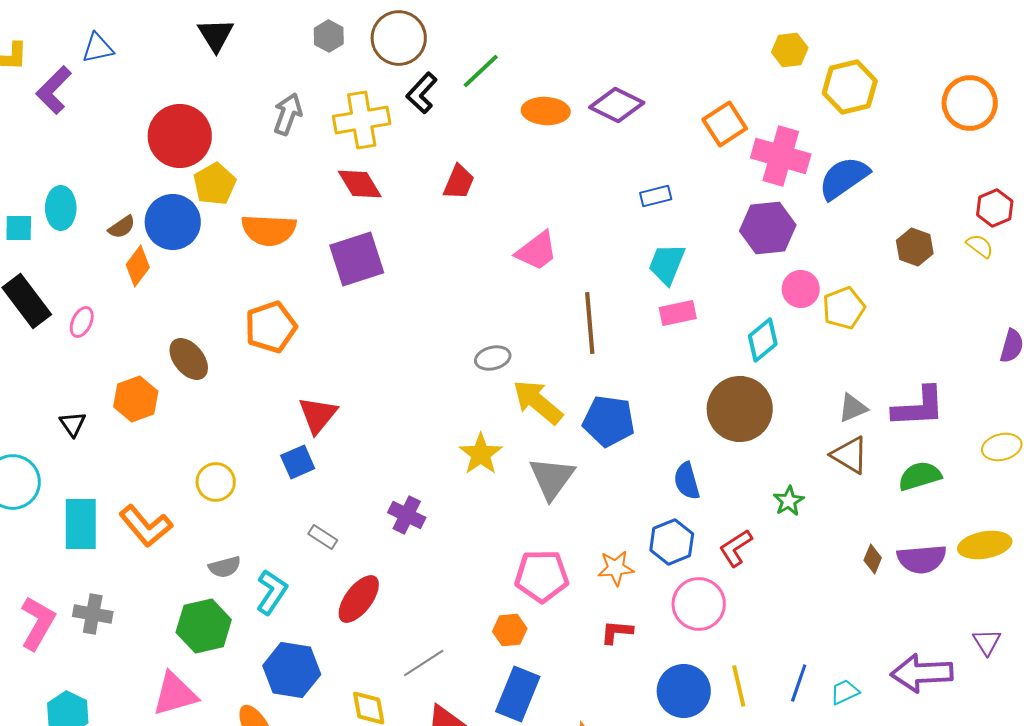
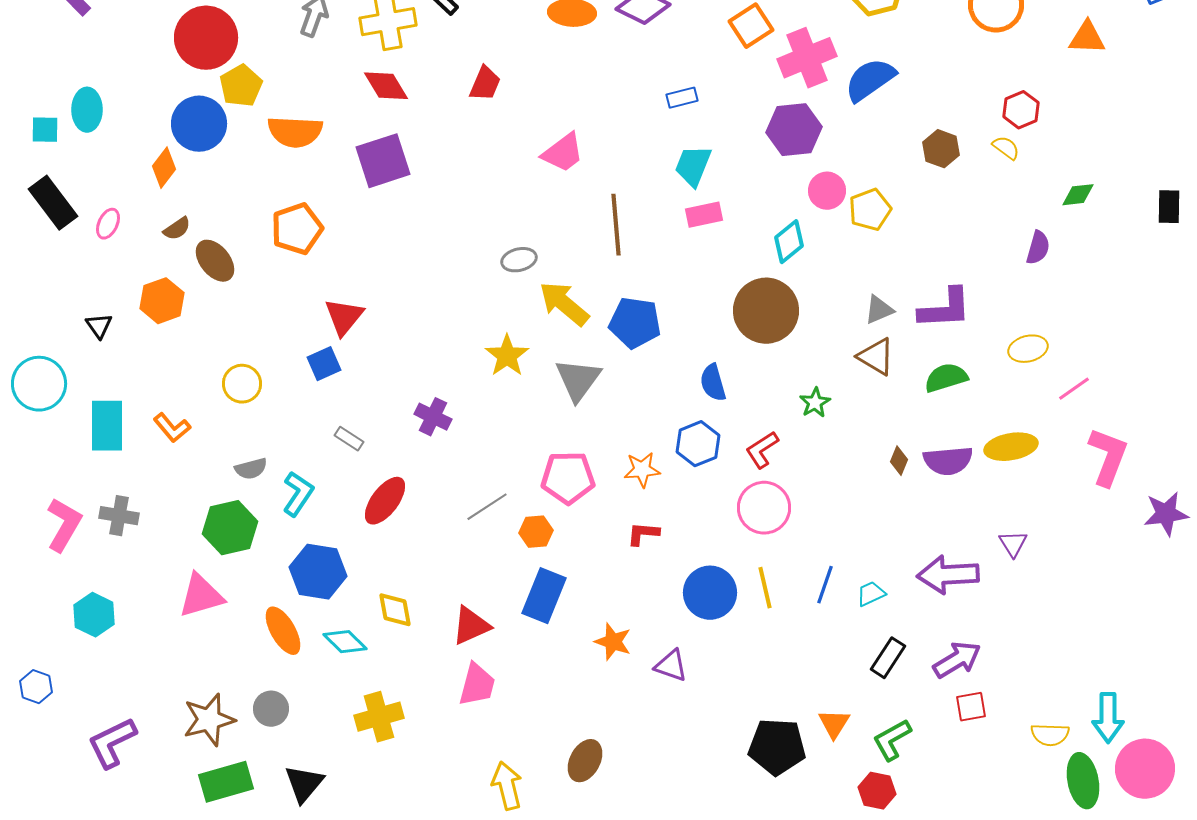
pink cross: (781, 156) -> (807, 58), turned -38
brown semicircle: (122, 227) -> (177, 229), moved
orange L-shape: (146, 526) -> (172, 428), size x0.7
pink circle: (699, 604) -> (764, 508), moved
gray line: (424, 663) -> (487, 507), moved

